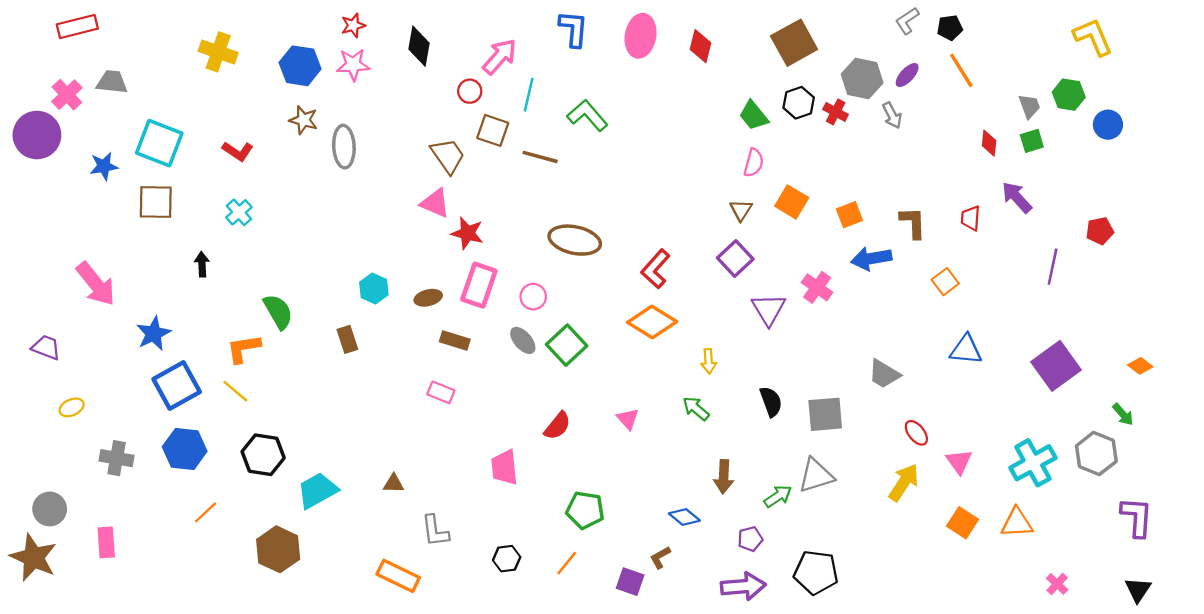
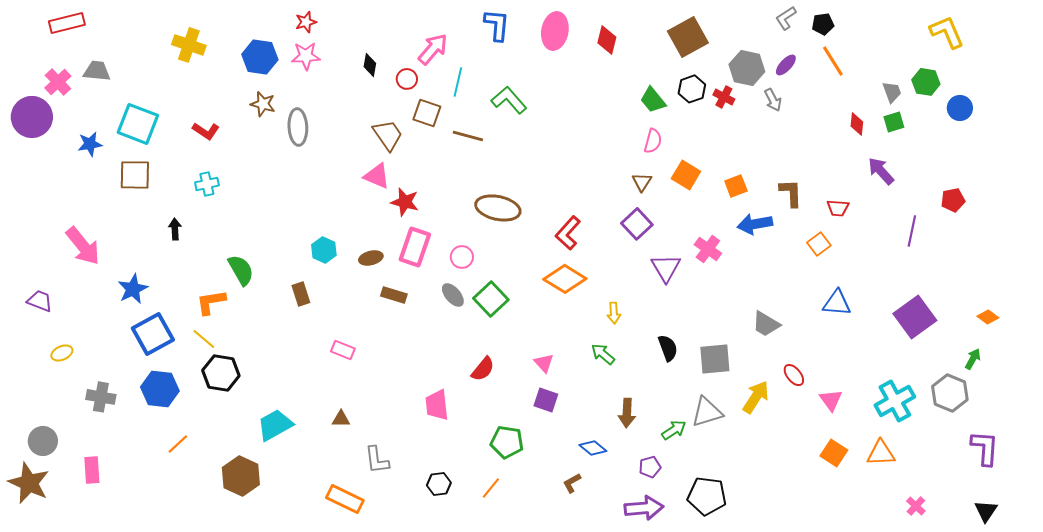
black diamond: (419, 46) -> (370, 65), moved, size x0.7
cyan cross: (239, 212) -> (207, 184), turned 30
red trapezoid: (971, 218) -> (838, 208), moved, turned -90
pink rectangle: (441, 392) -> (343, 350), moved
green arrow: (1123, 414) -> (973, 359), turned -110
black hexagon: (263, 455) -> (221, 373), moved
yellow arrow: (904, 482) -> (756, 397), moved
purple square: (630, 582) -> (546, 400), moved

